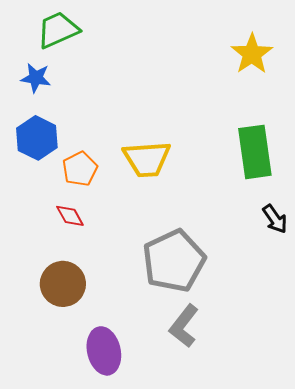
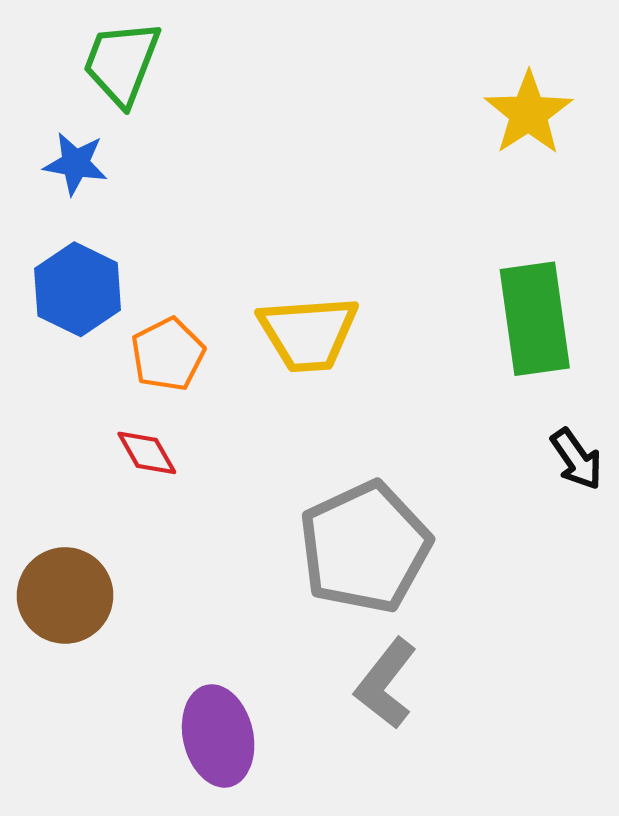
green trapezoid: (58, 30) -> (122, 63), turned -45
brown circle: (63, 284) -> (65, 595), moved

